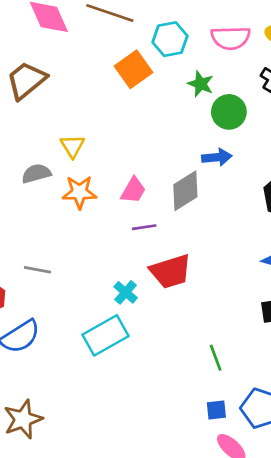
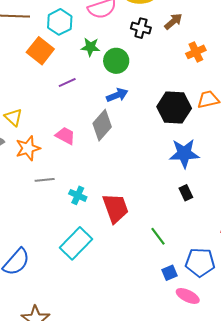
pink trapezoid: (133, 190) -> (65, 136), turned -75
purple line: (144, 227) -> (67, 83), moved
gray line: (37, 270) -> (45, 180), moved
red trapezoid: (171, 271) -> (116, 208), moved, turned -76
cyan cross: (126, 292) -> (78, 195), moved

